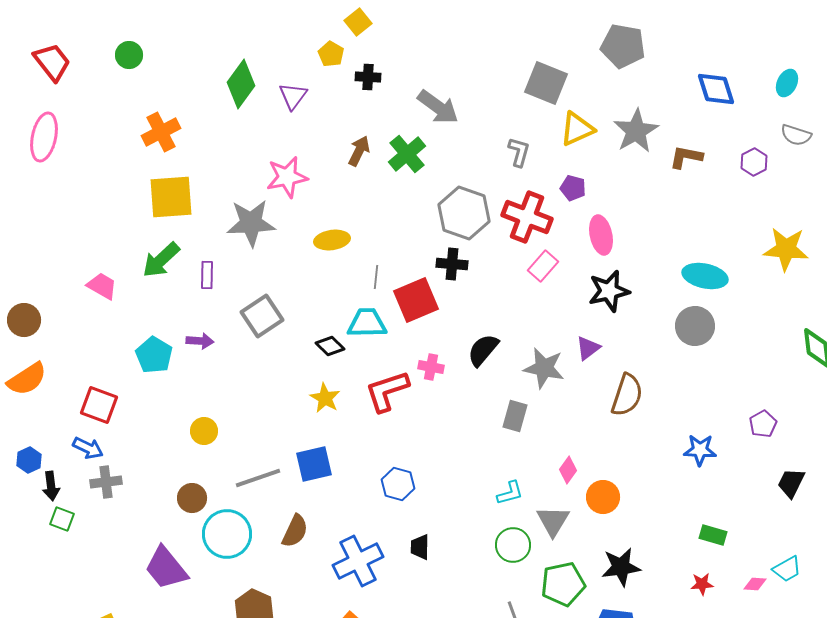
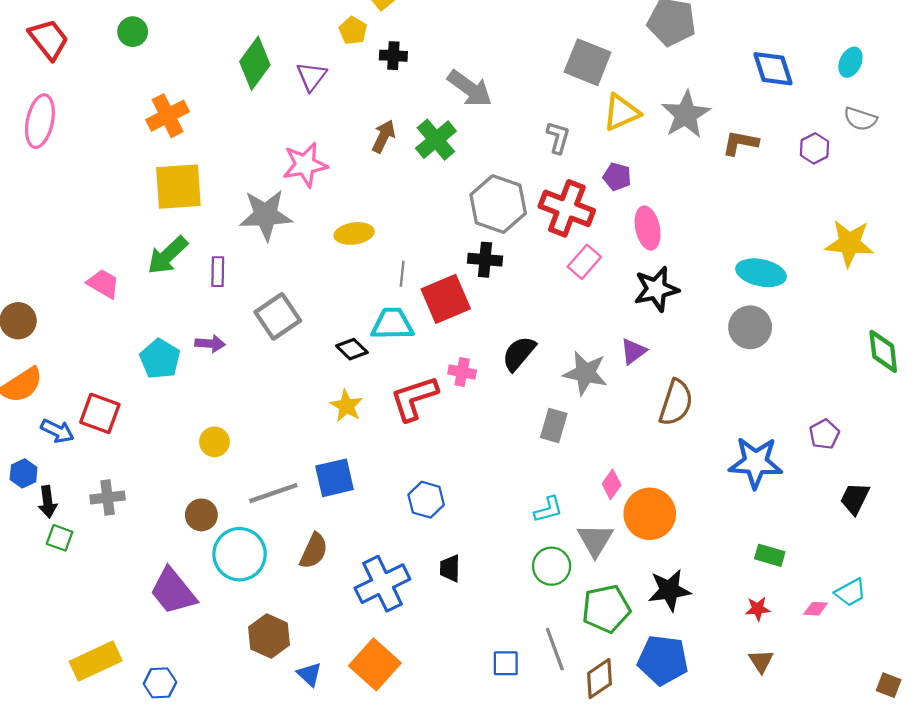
blue arrow: (88, 448) -> (57, 431), moved
blue star: (700, 450) -> (756, 463), size x1.5
orange circle: (603, 497) -> (650, 514), size x1.4

